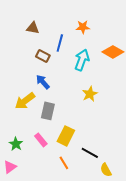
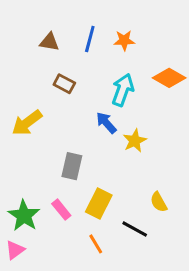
blue line: (60, 43) -> (90, 39), moved
blue arrow: (43, 82) -> (106, 123), moved
yellow arrow: (25, 101) -> (27, 123), moved
green star: (16, 144) -> (24, 216), size x1.5
yellow semicircle: (106, 170) -> (159, 202), moved

